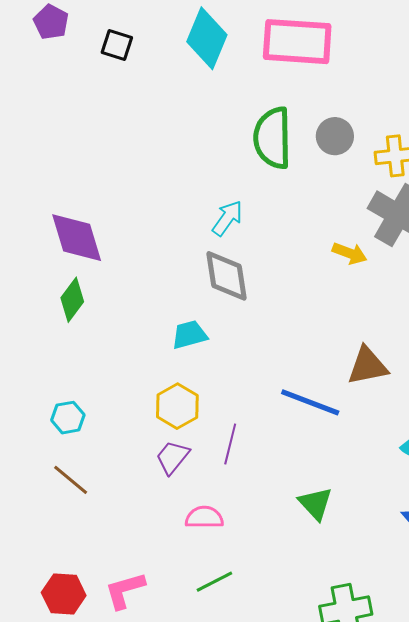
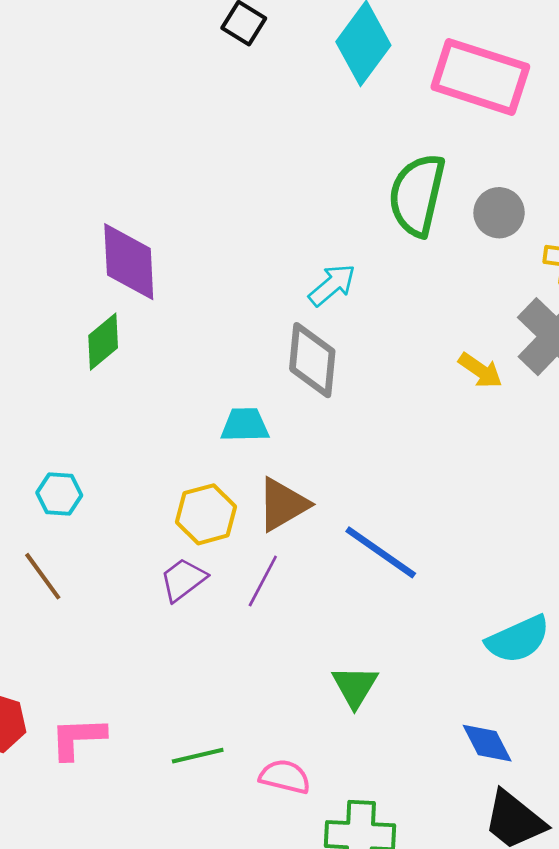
brown triangle: (368, 366) -> (283, 505), moved, turned -33
pink semicircle: (204, 517) -> (285, 777), moved

